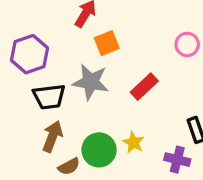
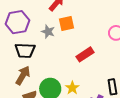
gray star: (91, 82) -> (48, 32), moved, size x0.6

